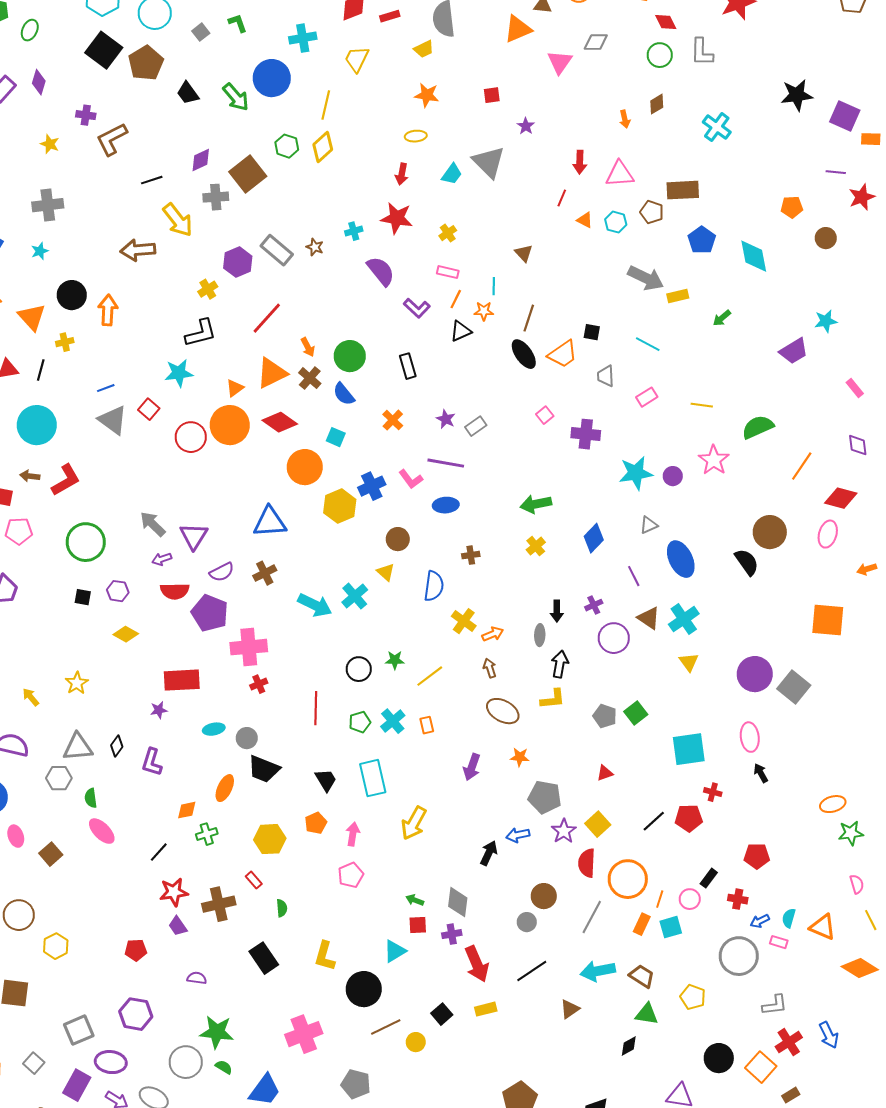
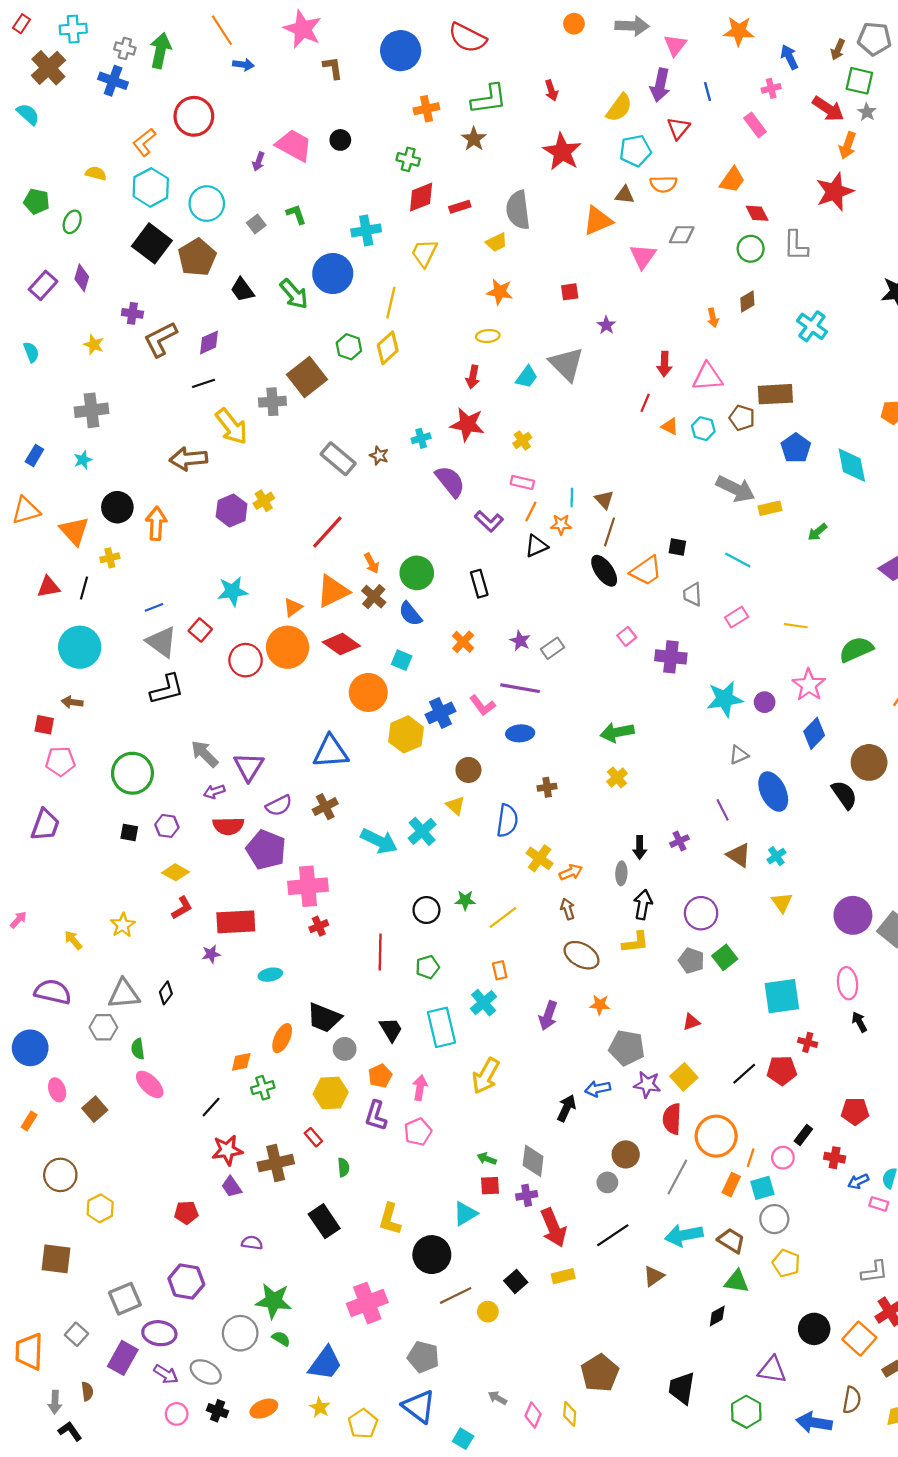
purple diamond: (201, 160) -> (209, 342), moved
brown triangle: (524, 253) -> (604, 500), moved
purple hexagon: (238, 262) -> (232, 510), moved
black L-shape: (201, 333) -> (167, 689), moved
red L-shape: (66, 480) -> (182, 908), moved, size x0.7
blue diamond: (594, 538) -> (814, 733), moved
cyan cross: (684, 619) -> (776, 856), size x0.6
purple circle: (614, 638) -> (701, 913), moved
cyan cross: (393, 721) -> (484, 1003), moved
gray circle: (247, 738) -> (345, 1049), moved
purple L-shape: (152, 762) -> (376, 1116), moved
purple star: (564, 831) -> (647, 1084), turned -30
gray circle: (739, 956) -> (774, 1219), moved, size x0.7

